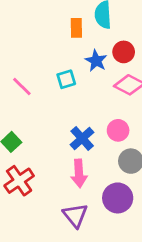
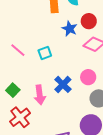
cyan square: (66, 79) -> (45, 53), moved
pink arrow: (79, 173) -> (40, 95), moved

